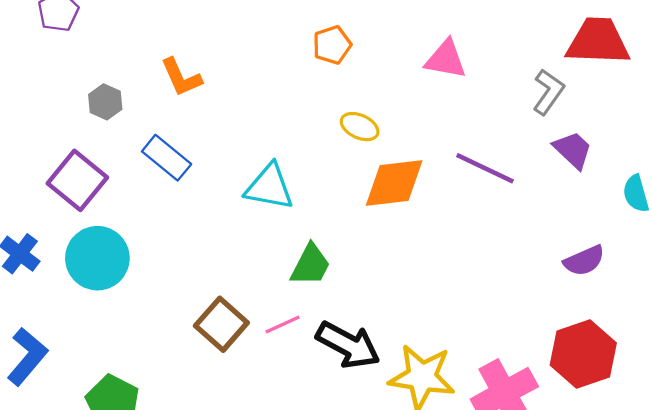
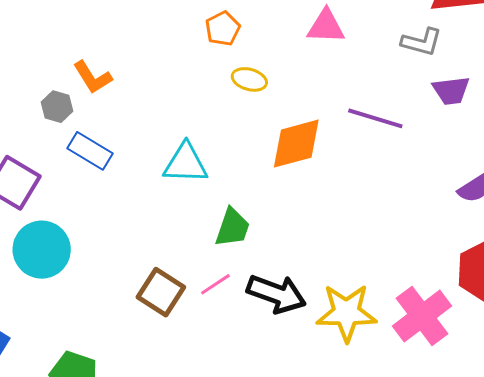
gray L-shape: (548, 92) -> (422, 42), turned 78
gray hexagon: (105, 102) -> (57, 107), moved
yellow ellipse: (360, 127) -> (249, 79), moved
purple trapezoid: (573, 150) -> (451, 91), turned 138

